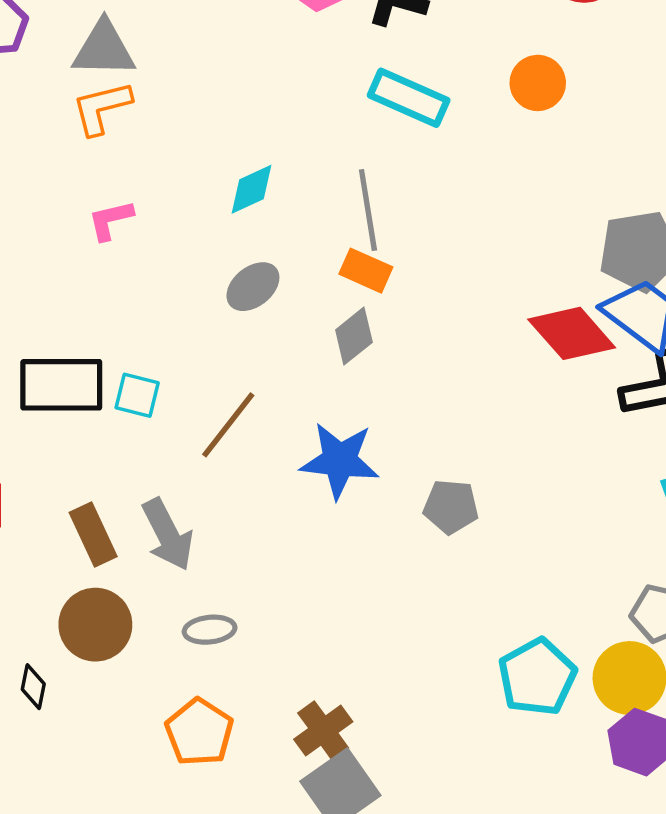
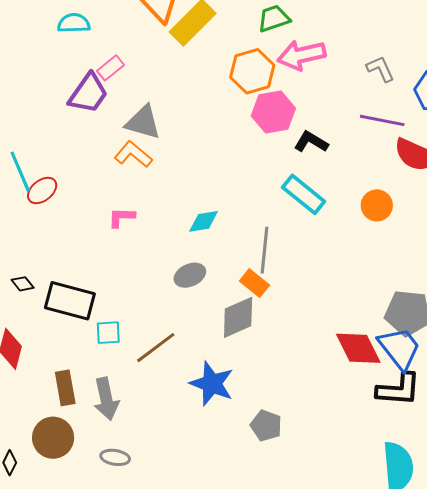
orange L-shape: (102, 108) -> (133, 154), turned 39
gray diamond: (354, 336) -> (238, 317), size x1.4
cyan square: (137, 395) -> (108, 333), moved, turned -32

